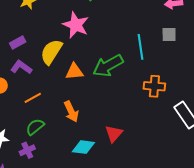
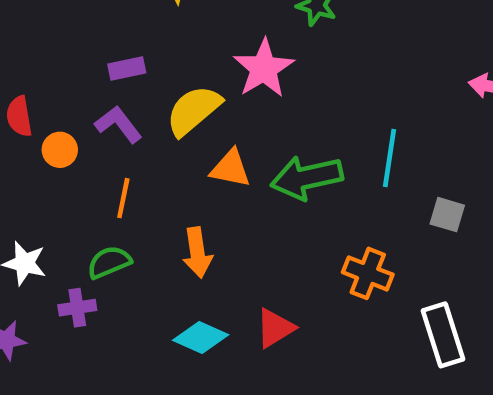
gray square: (169, 35) -> (447, 215), moved
orange cross: (154, 86) -> (368, 273), moved
orange line: (33, 98) -> (123, 198), turned -66

